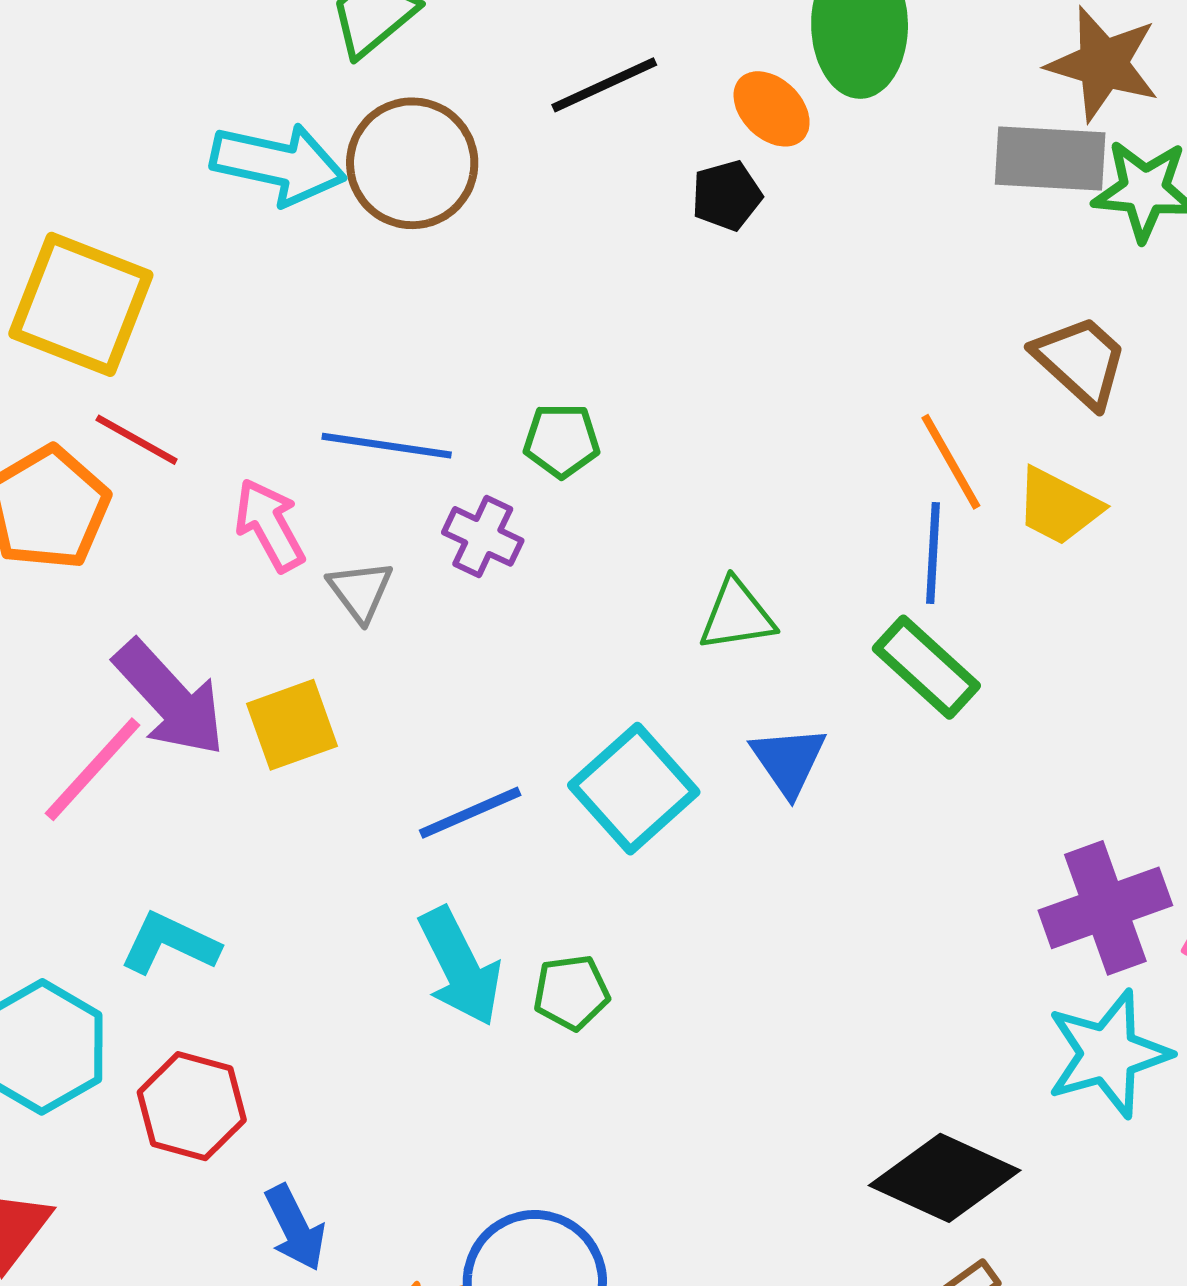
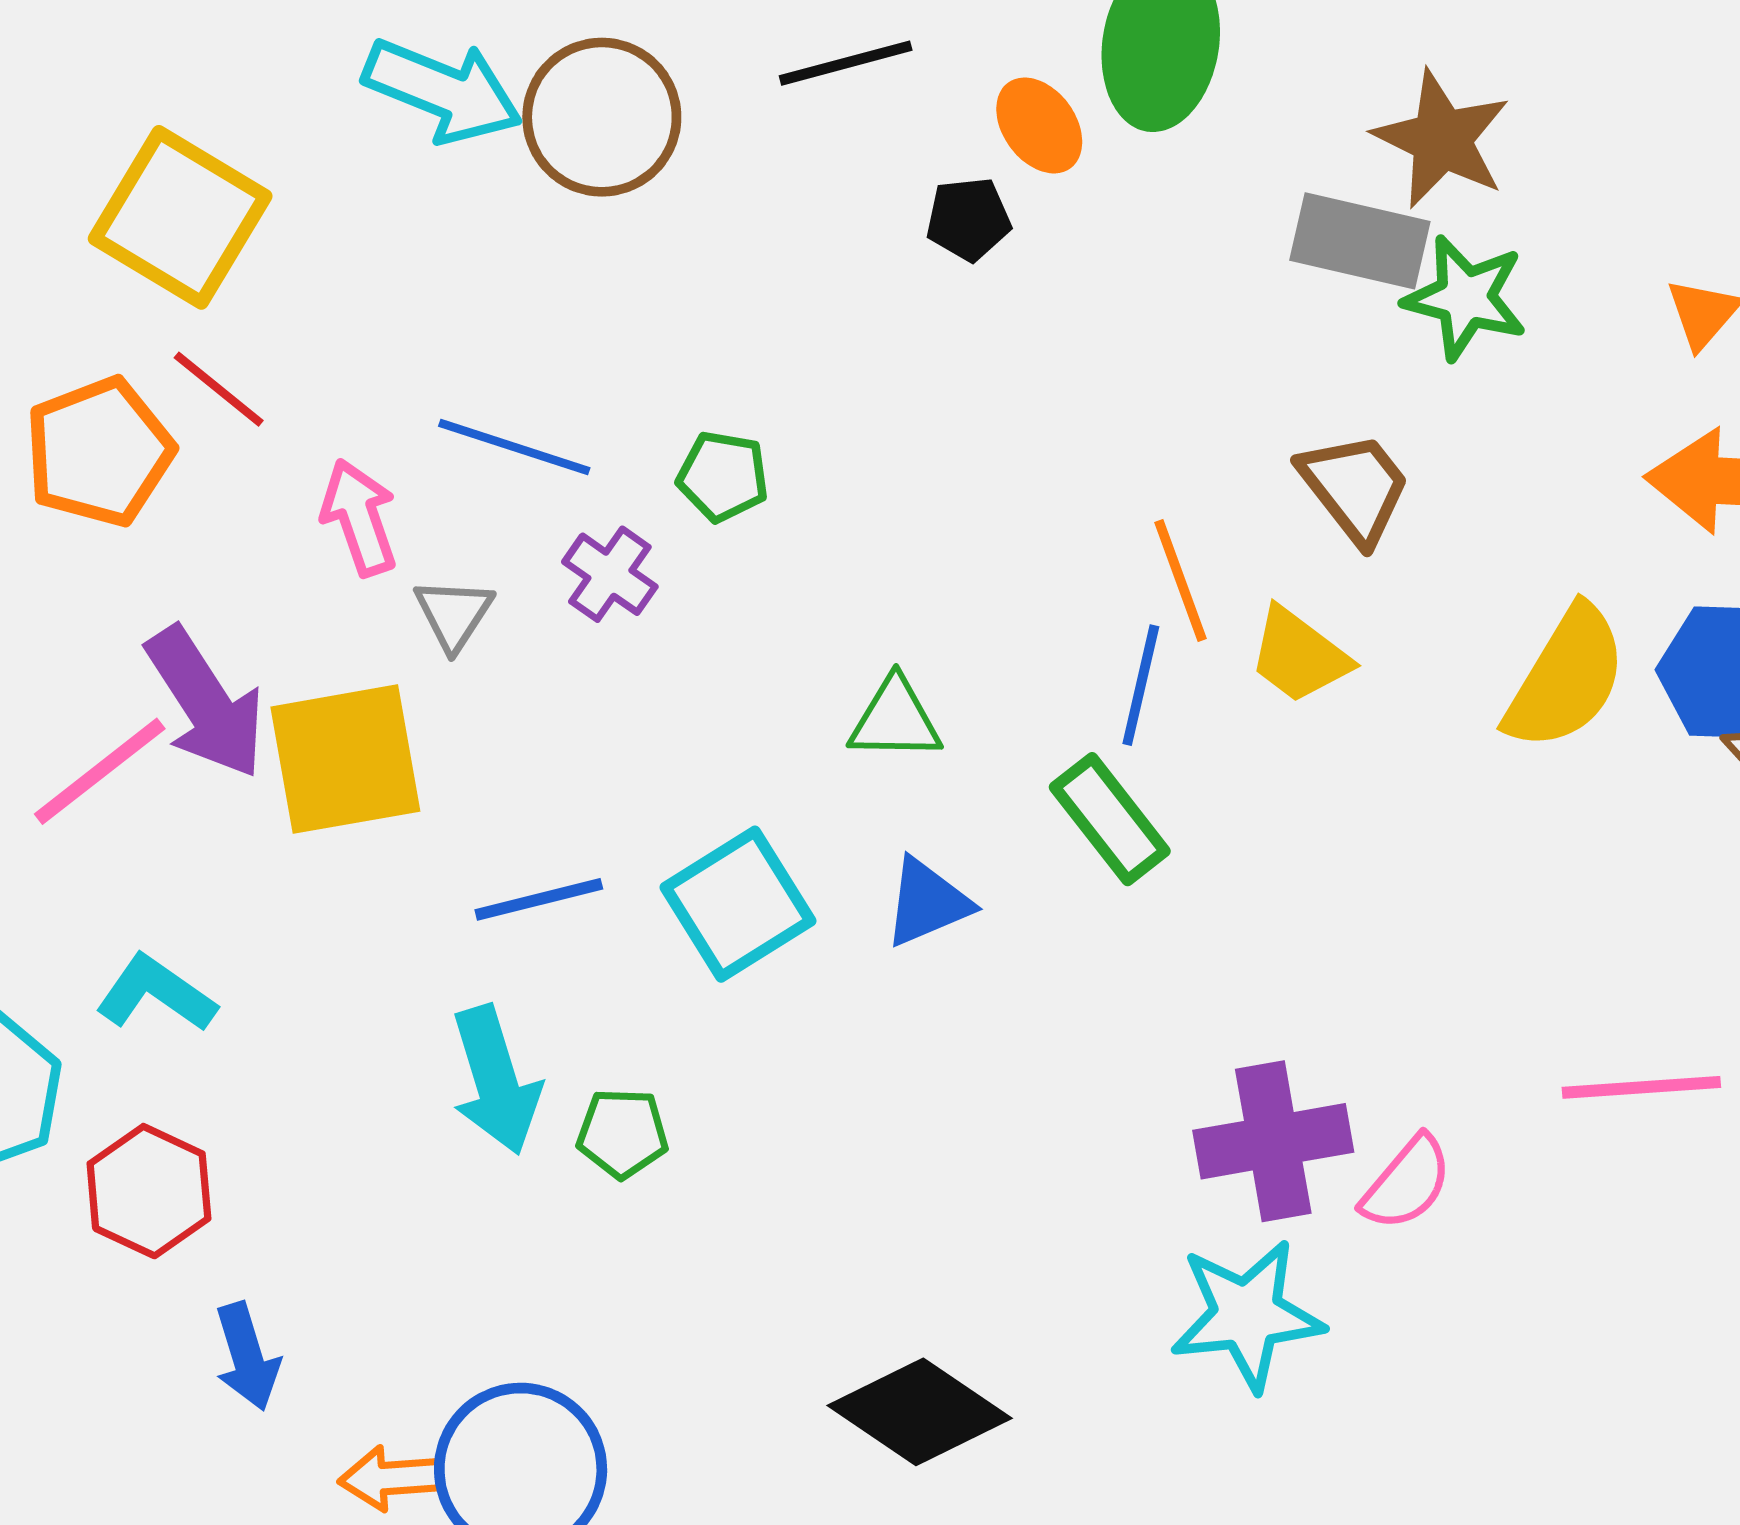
yellow square: (292, 725) -> (345, 759), size x1.5
blue triangle: (789, 761) -> (927, 902), turned 32
black diamond: (945, 1178) -> (920, 1412), moved

